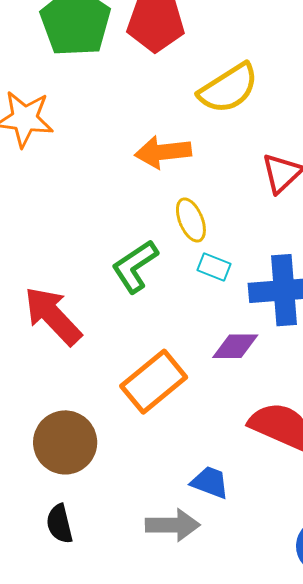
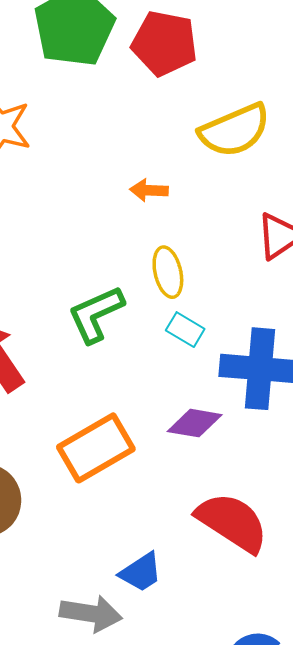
orange arrow: (163, 152) -> (149, 190), size x0.6
blue trapezoid: (210, 482) -> (141, 572), turned 117

